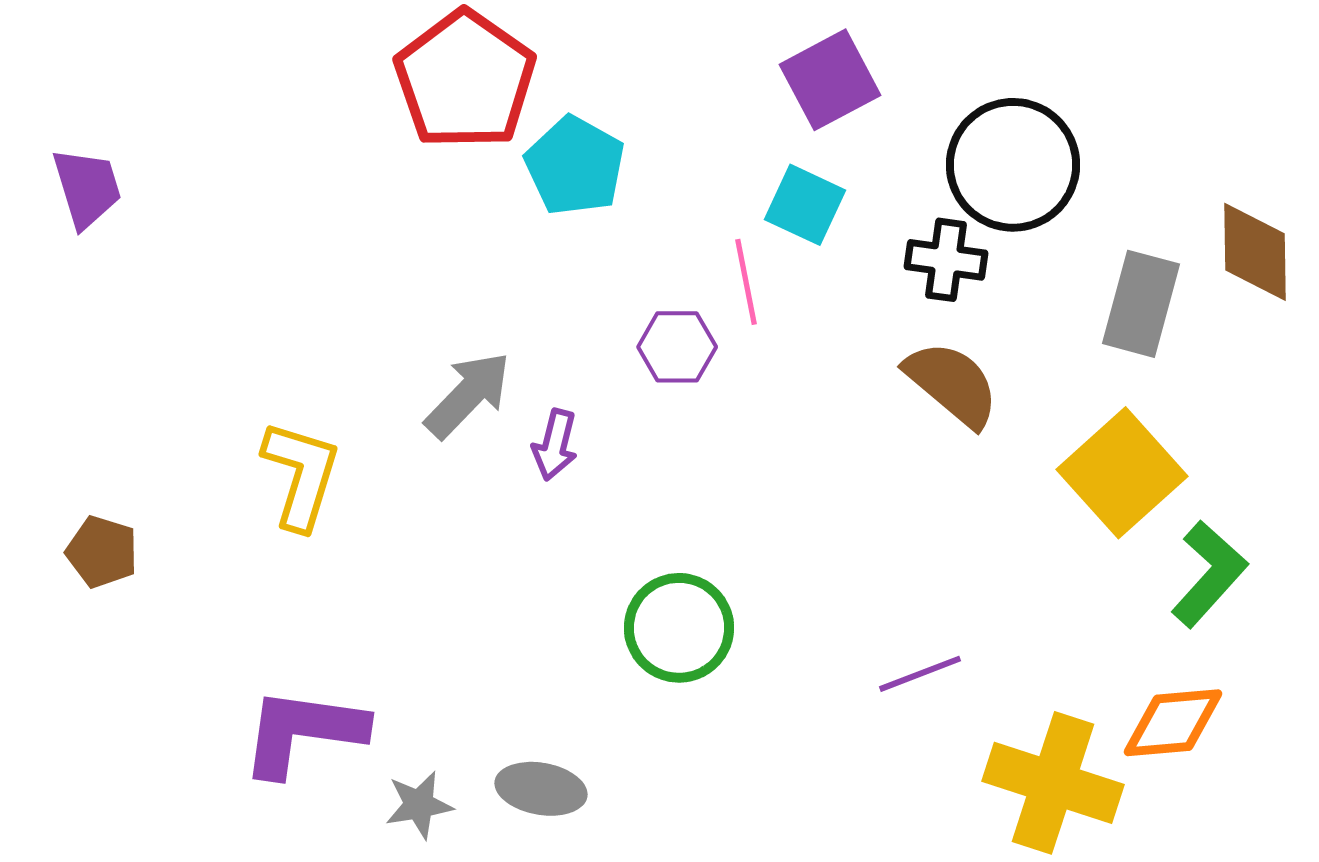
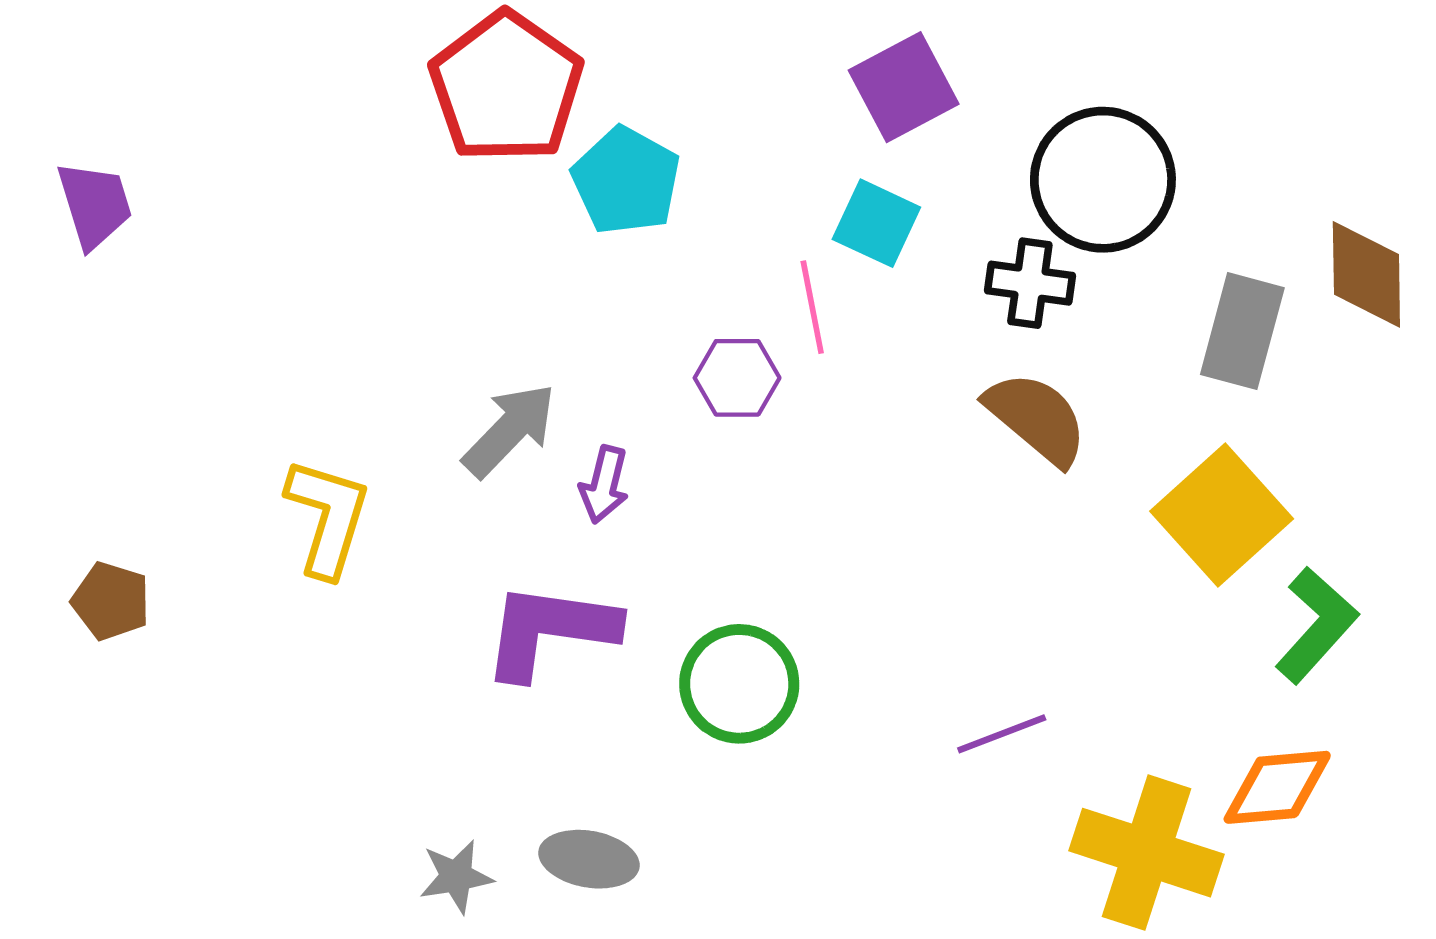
purple L-shape: (303, 732) -> (550, 630), moved

